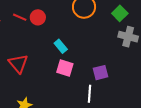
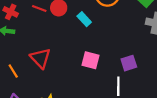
cyan rectangle: (61, 46) -> (84, 19), moved

